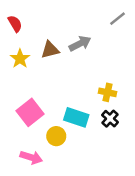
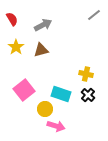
gray arrow: (80, 44) -> (43, 25), moved
brown triangle: (50, 50) -> (41, 50), moved
pink arrow: (31, 157) -> (56, 126), moved

